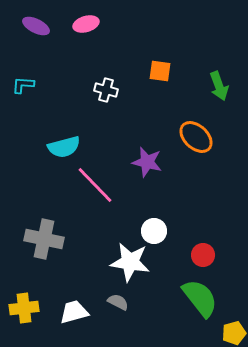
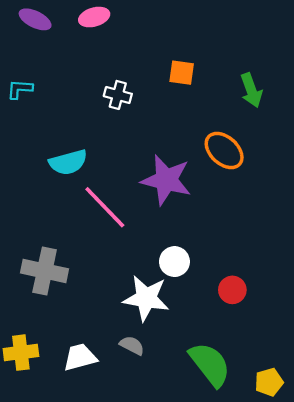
purple star: (147, 162) -> (166, 180), size x1.4
green semicircle: (200, 298) -> (210, 364), moved

